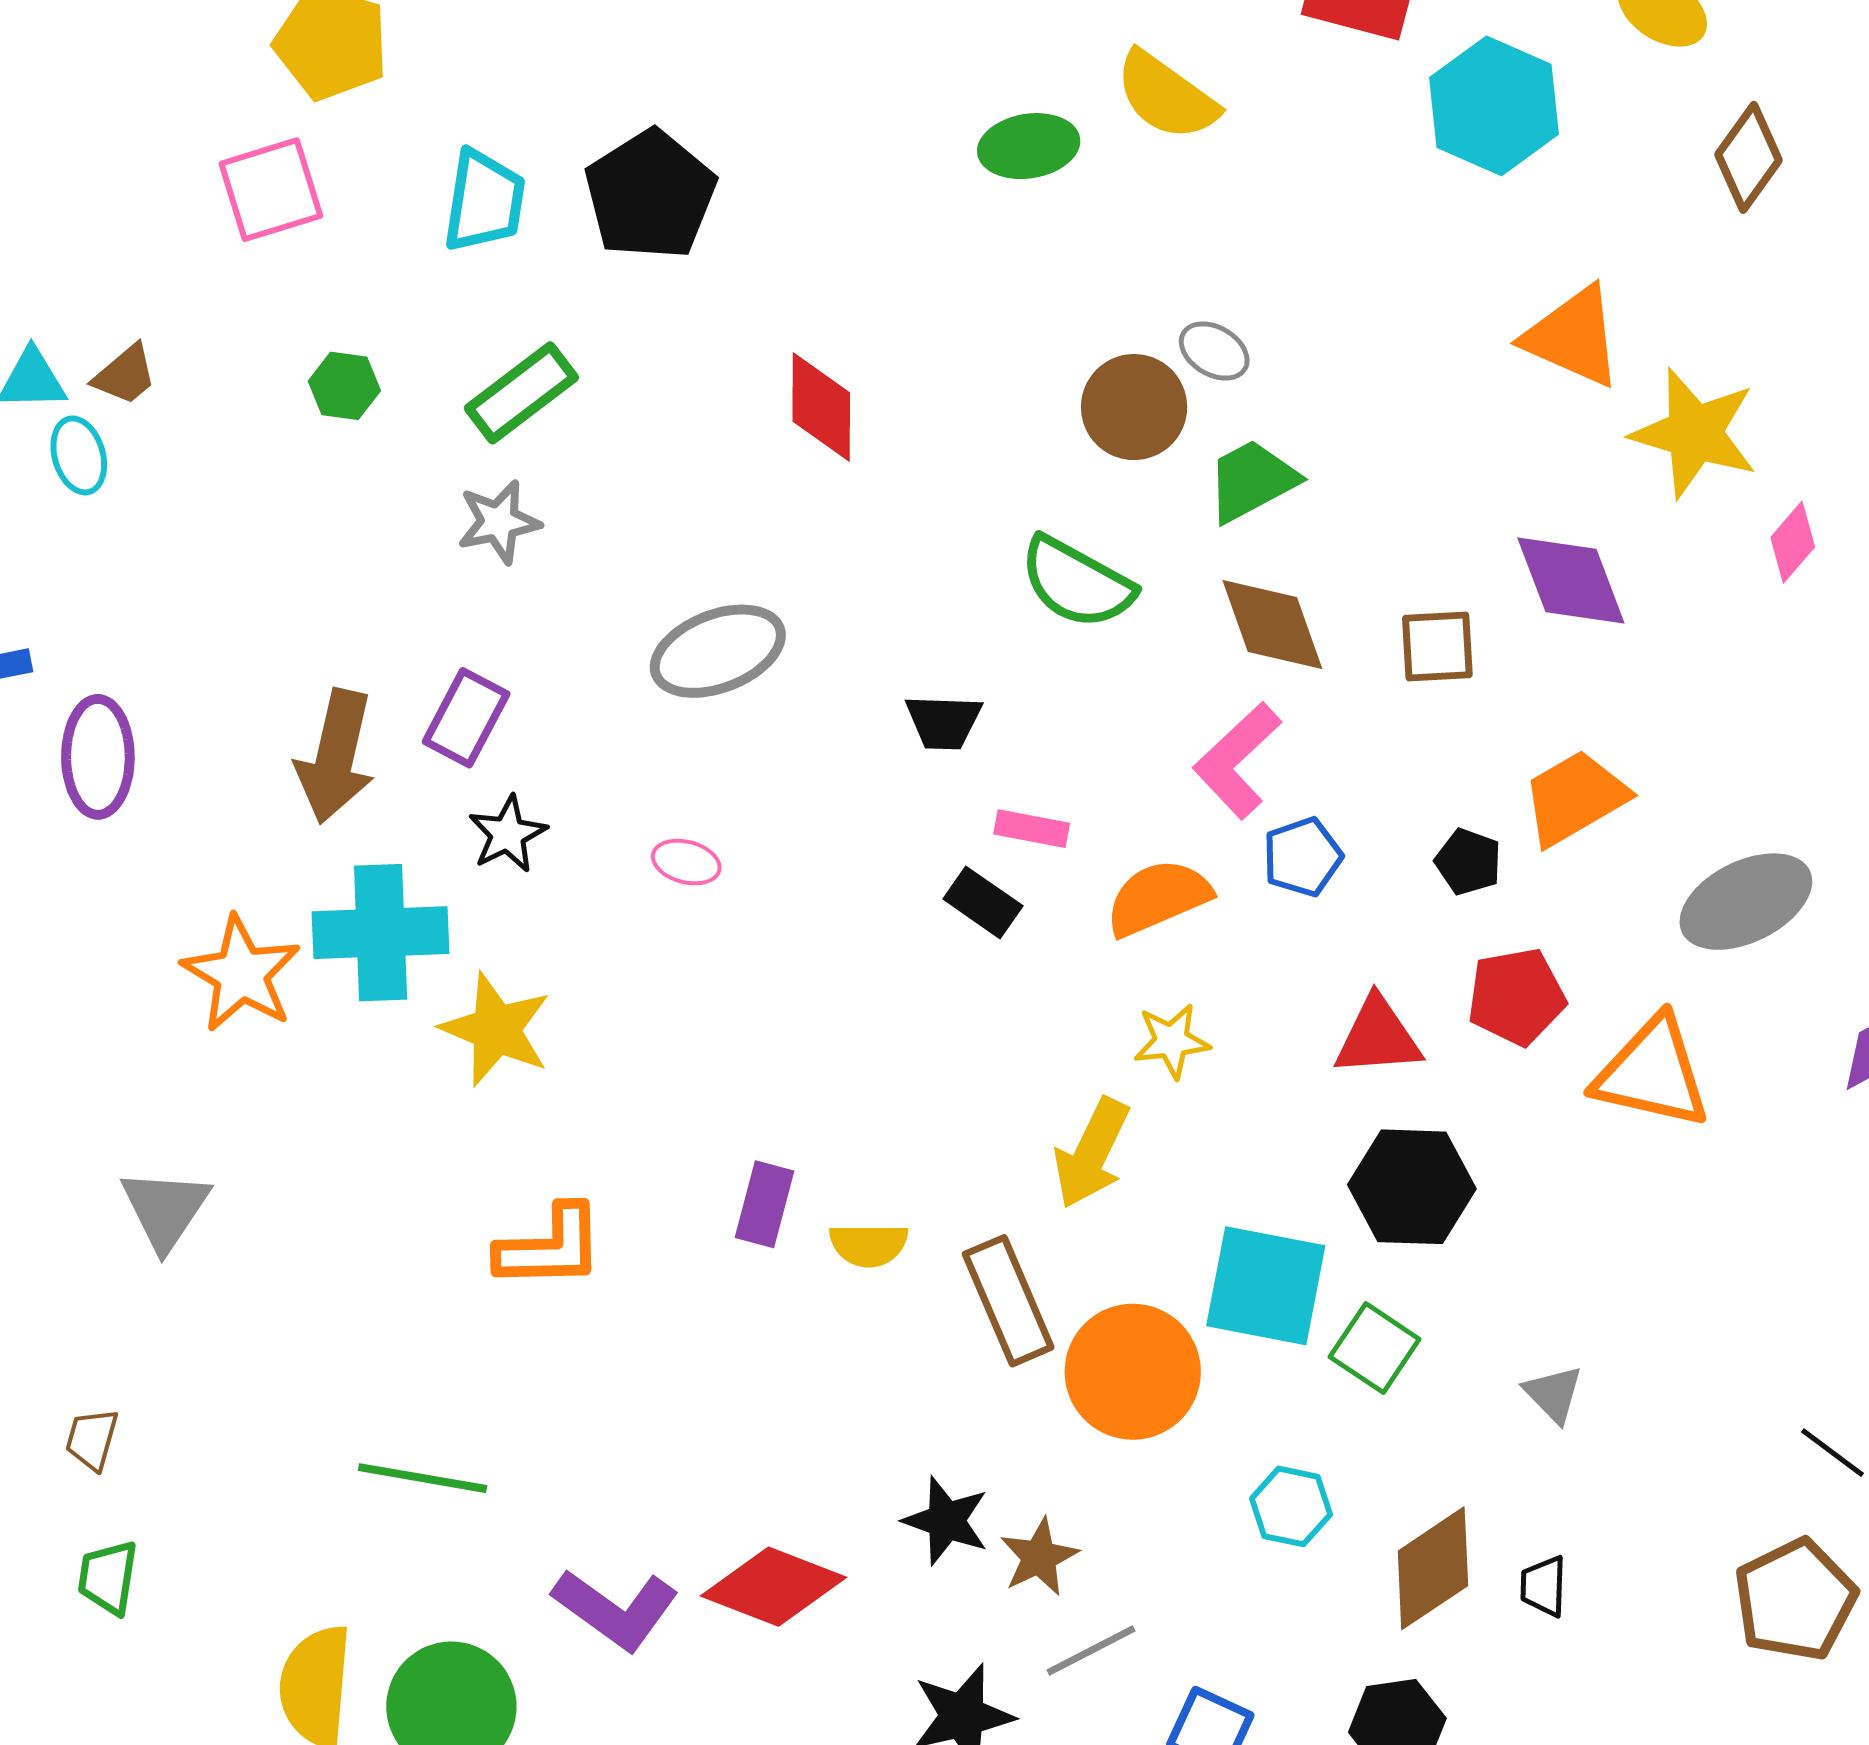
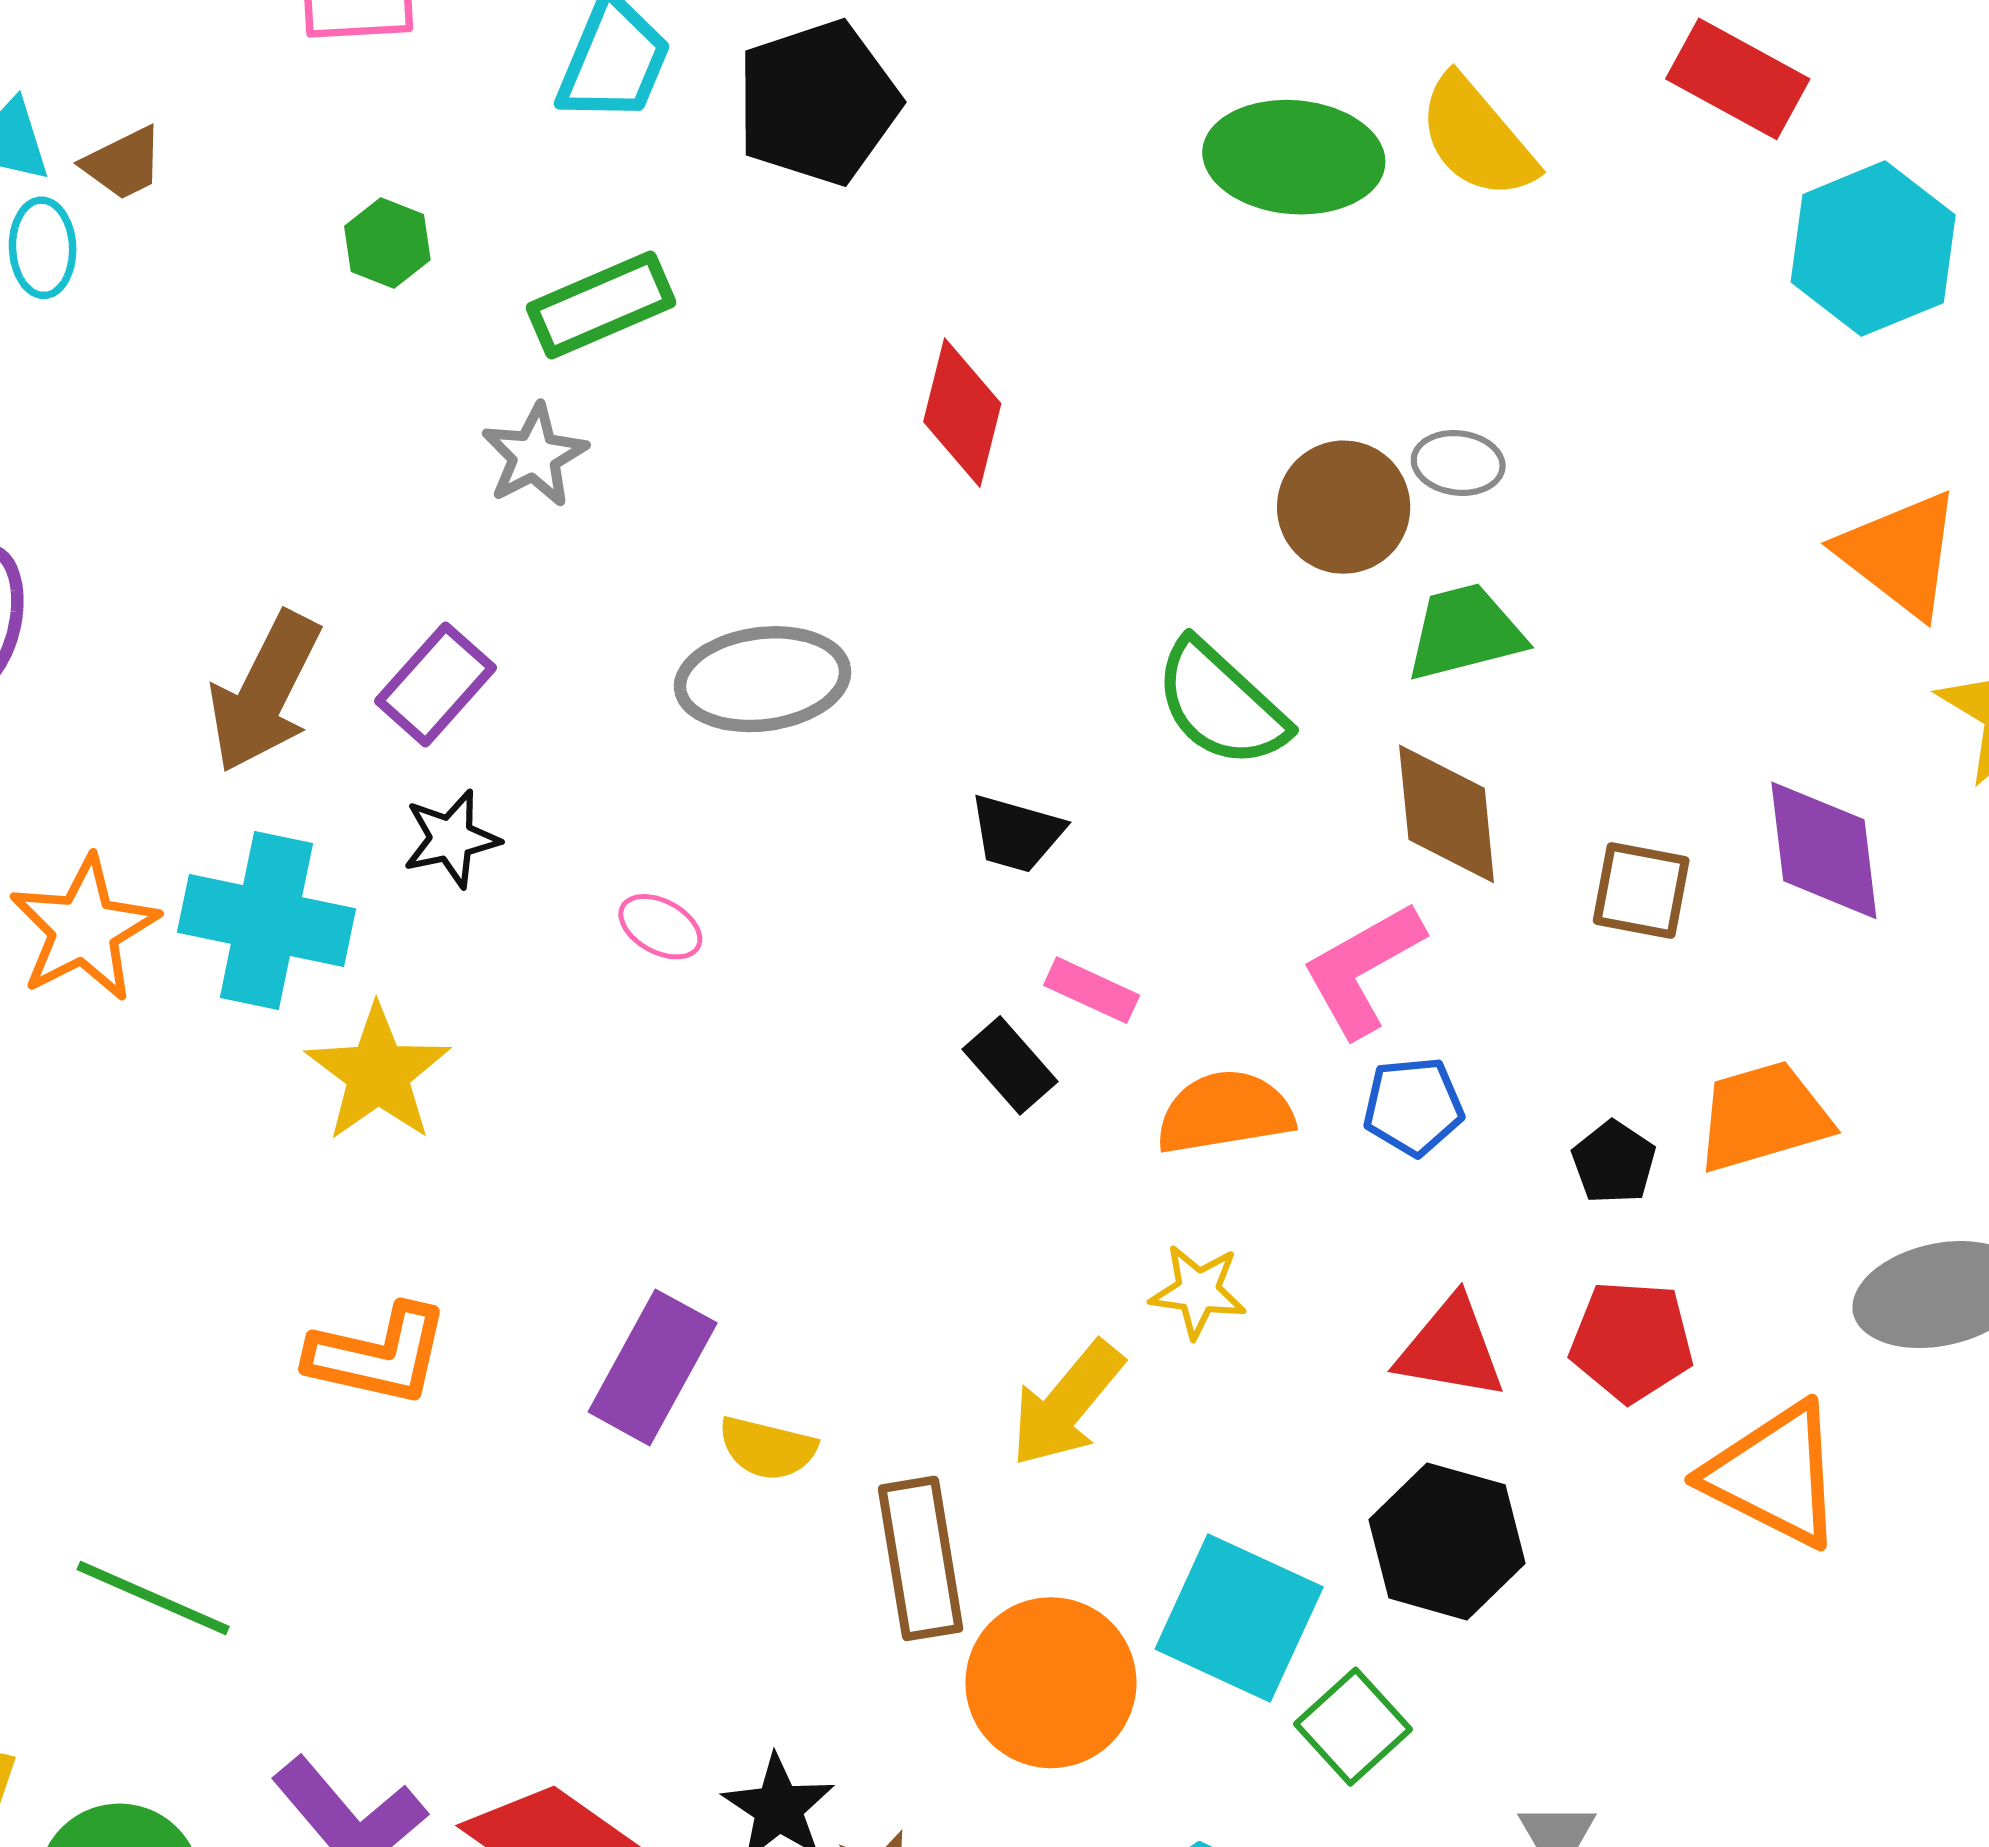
green ellipse: (1029, 146) -> (1294, 157), size x1.4
gray ellipse: (1214, 351) -> (1458, 463), turned -38
gray star: (499, 522) -> (535, 455), turned -30
purple rectangle: (764, 1204) -> (653, 1367), size x1.4

